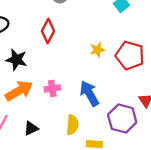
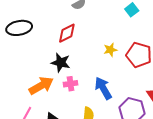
red diamond: (48, 31) -> (67, 33), turned 35
black star: (16, 60) -> (61, 63), moved

